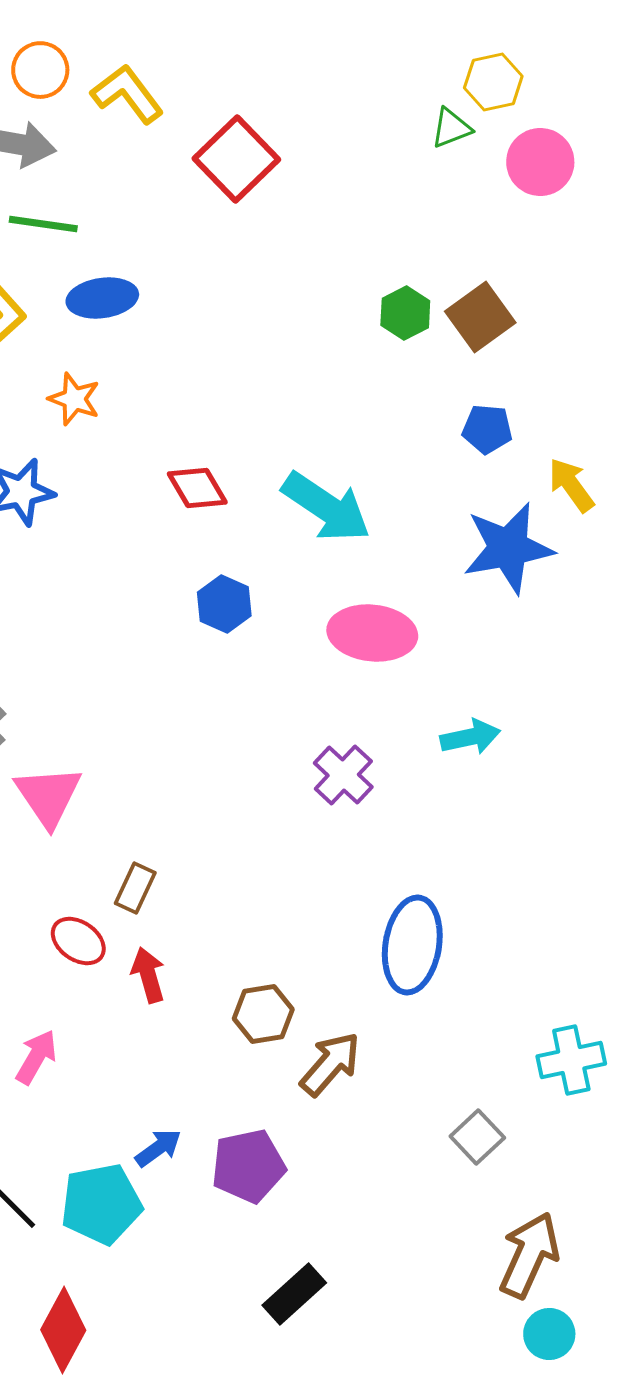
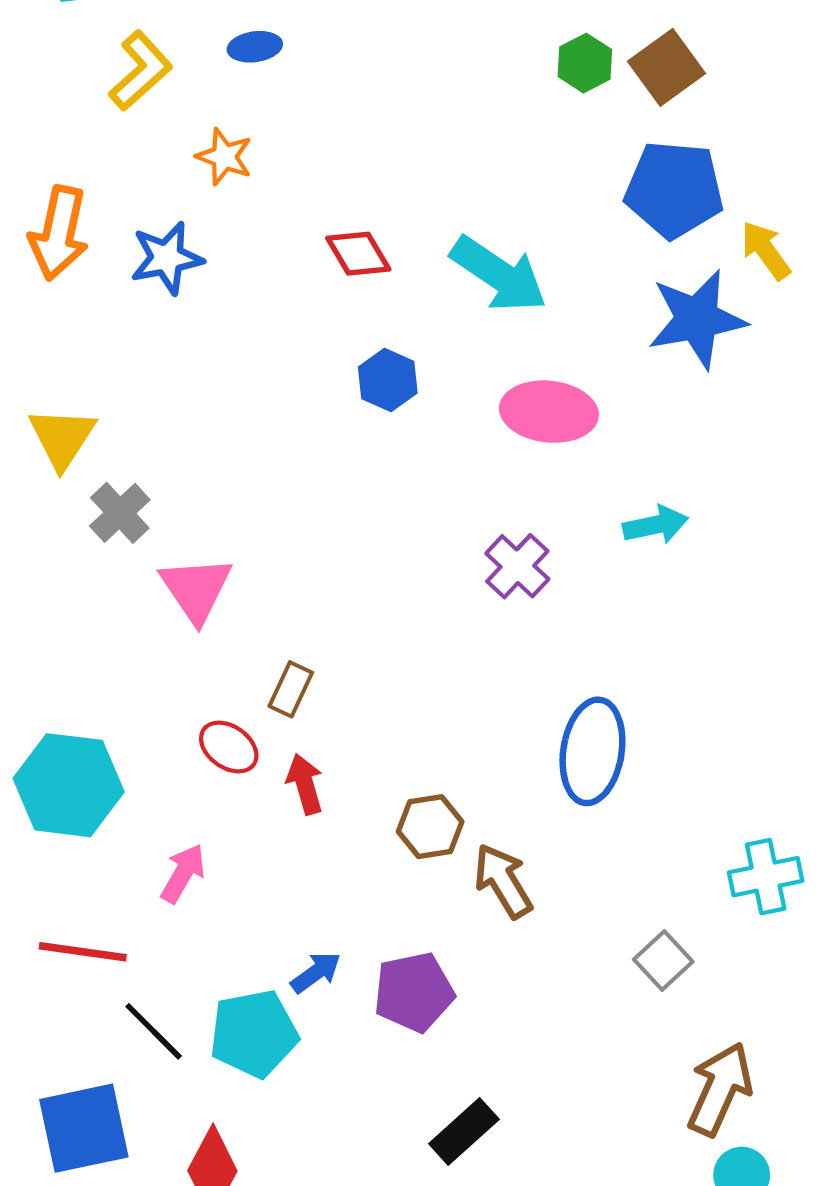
blue ellipse: (102, 298) -> (255, 47), size x0.7
blue pentagon: (487, 429) -> (674, 189), size x1.8
brown arrow: (330, 1064) -> (503, 881), turned -72

